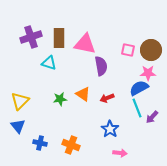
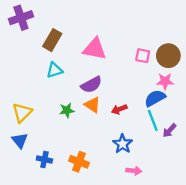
purple cross: (31, 37) -> (21, 18), moved
brown rectangle: (59, 38) -> (52, 40), moved, turned 30
cyan triangle: (49, 63) -> (54, 70), turned -35
purple semicircle: (101, 66) -> (91, 85), moved, turned 72

